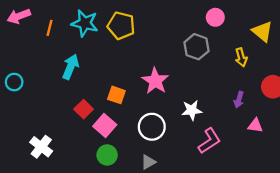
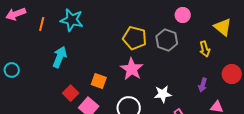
yellow pentagon: (121, 26) -> (135, 38), moved

